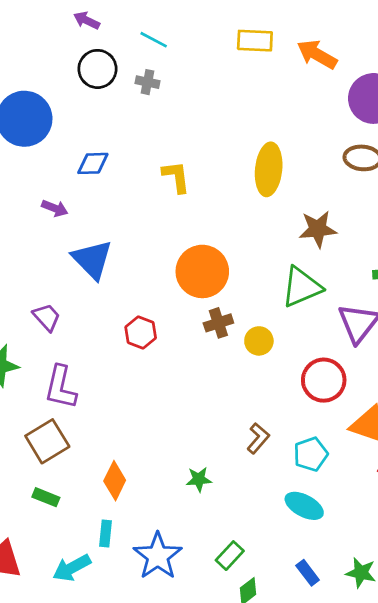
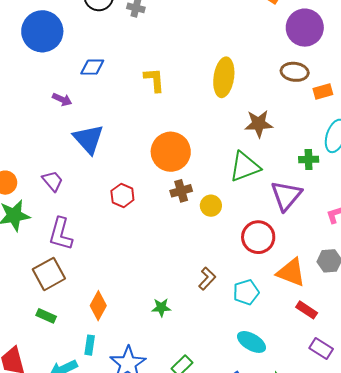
cyan ellipse: (304, 506) -> (251, 342), moved

